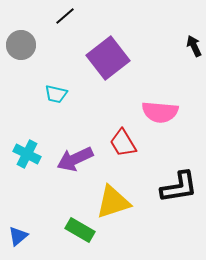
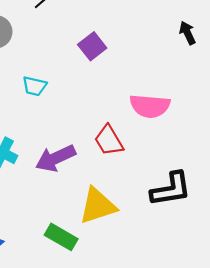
purple square: (108, 58) -> (92, 46), size x0.6

